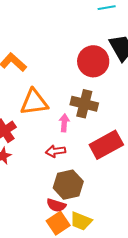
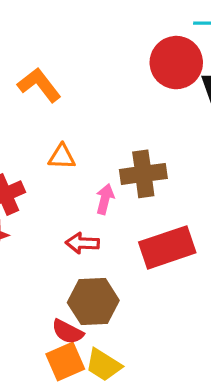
red circle: (93, 61) -> (176, 63), moved
orange triangle: (34, 102) -> (62, 157), size x0.6
brown cross: (84, 104) -> (143, 174), turned -32

